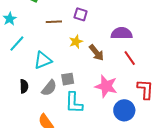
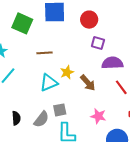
purple square: (81, 14) -> (98, 43), moved
cyan triangle: (43, 60) -> (49, 83), moved
pink star: (106, 86) -> (98, 116), size x0.7

